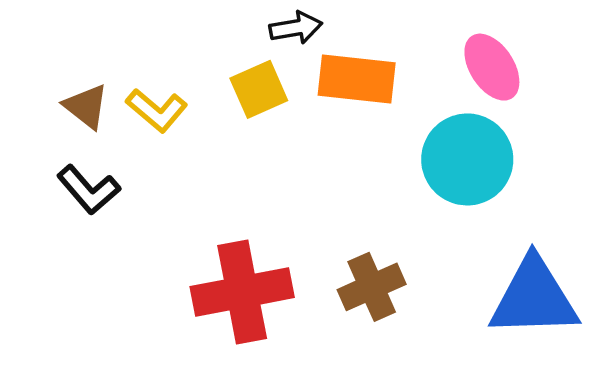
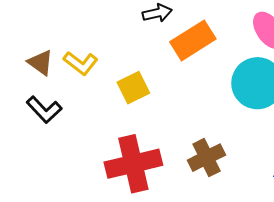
orange rectangle: (357, 79) -> (193, 40), turned -36
yellow square: (259, 89) -> (133, 88), moved

